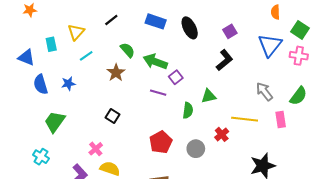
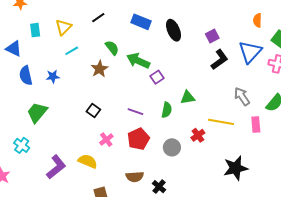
cyan rectangle: (51, 44) -> (35, 30), moved
black L-shape: (224, 60) -> (219, 60), moved
purple line: (158, 93) -> (135, 112), moved
pink cross: (96, 149) -> (106, 140), moved

